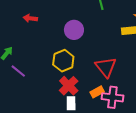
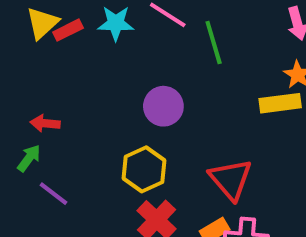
red arrow: (30, 18) -> (45, 123), moved

